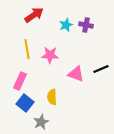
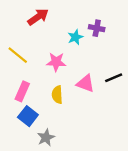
cyan star: (66, 25) -> (75, 37), moved
yellow line: (27, 49) -> (18, 55), moved, turned -42
yellow semicircle: (52, 97) -> (57, 95), moved

